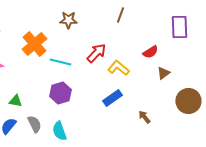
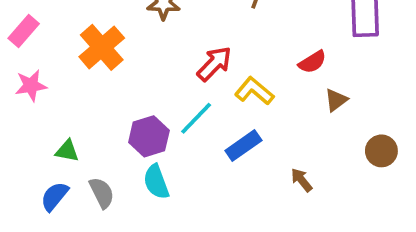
cyan line: (60, 62) -> (196, 118), moved, turned -60
brown circle: (188, 101) -> (381, 151), size x0.7
cyan semicircle: (59, 131) -> (156, 182), moved

